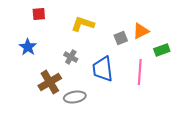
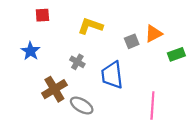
pink line: (140, 72) -> (152, 106), moved
gray ellipse: (75, 97) -> (82, 106), turned 40

